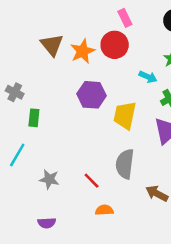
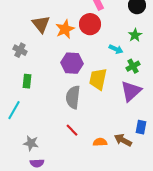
gray cross: (15, 92) -> (20, 50), moved
gray semicircle: (125, 164) -> (73, 97), moved
gray star: (49, 179) -> (31, 143), moved
orange semicircle: (104, 210) -> (100, 142), moved

